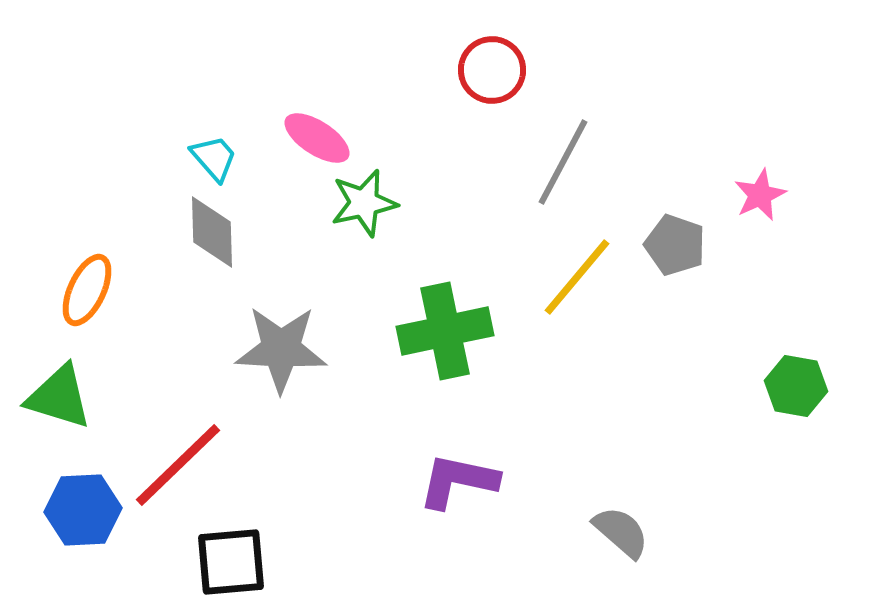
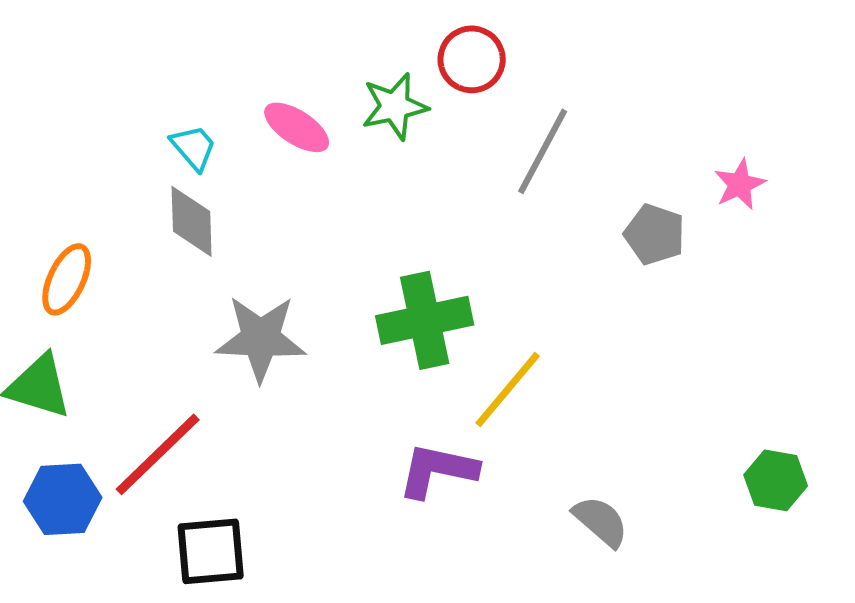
green star: (364, 203) -> (395, 106), moved
yellow line: (577, 277) -> (508, 389), moved
green hexagon: (796, 386) -> (776, 480), moved

